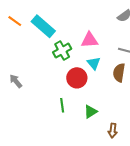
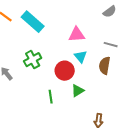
green cross: (62, 51) -> (33, 60), moved
green triangle: (91, 112) -> (78, 91), moved

